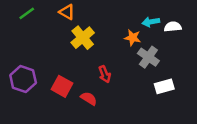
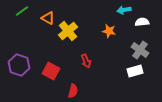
orange triangle: (67, 12) -> (48, 18), moved
cyan arrow: (151, 22) -> (124, 10), moved
gray cross: (148, 57) -> (140, 50), moved
red semicircle: (89, 99) -> (73, 91), moved, turned 72

